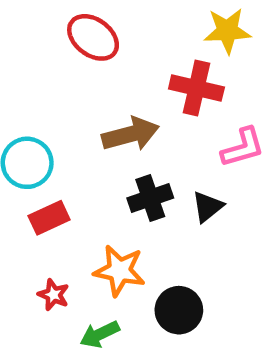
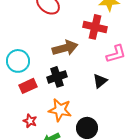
black cross: (150, 198) -> (57, 77), moved

